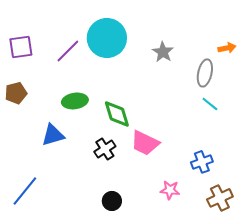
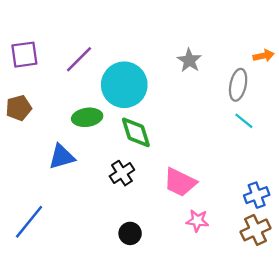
cyan circle: (107, 38) -> (124, 85), moved
pink trapezoid: (145, 143) -> (180, 182), moved
blue cross: (202, 162) -> (257, 195), moved

